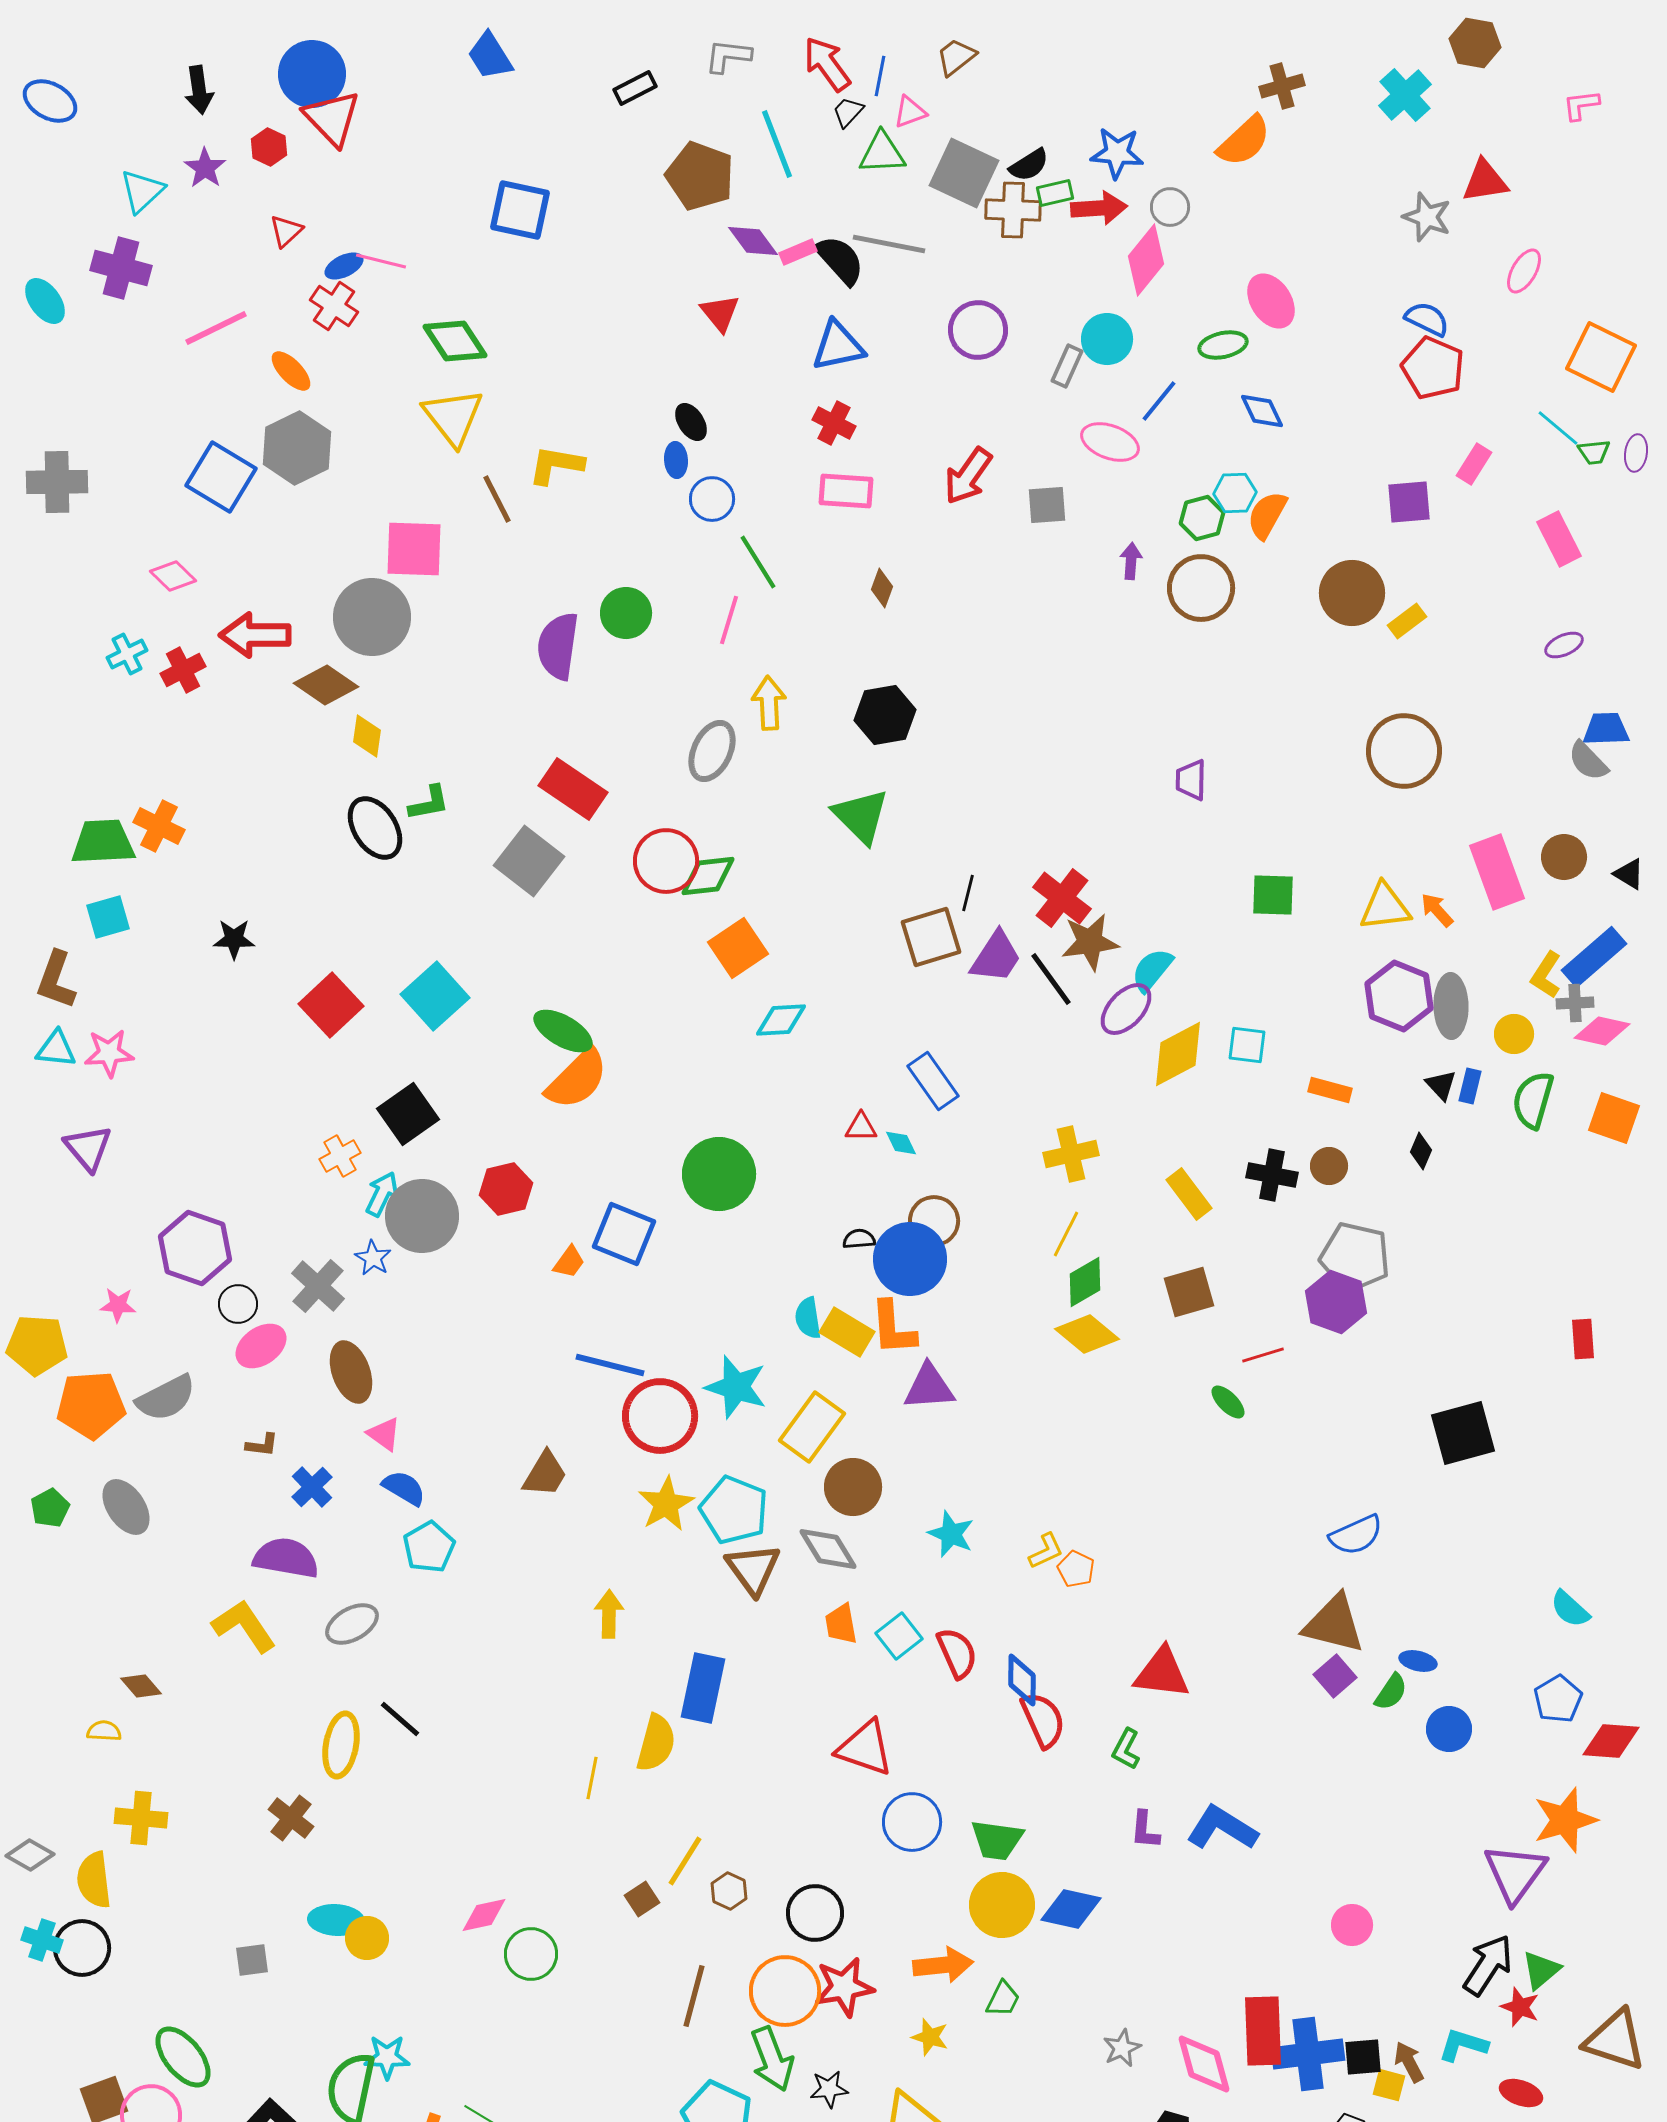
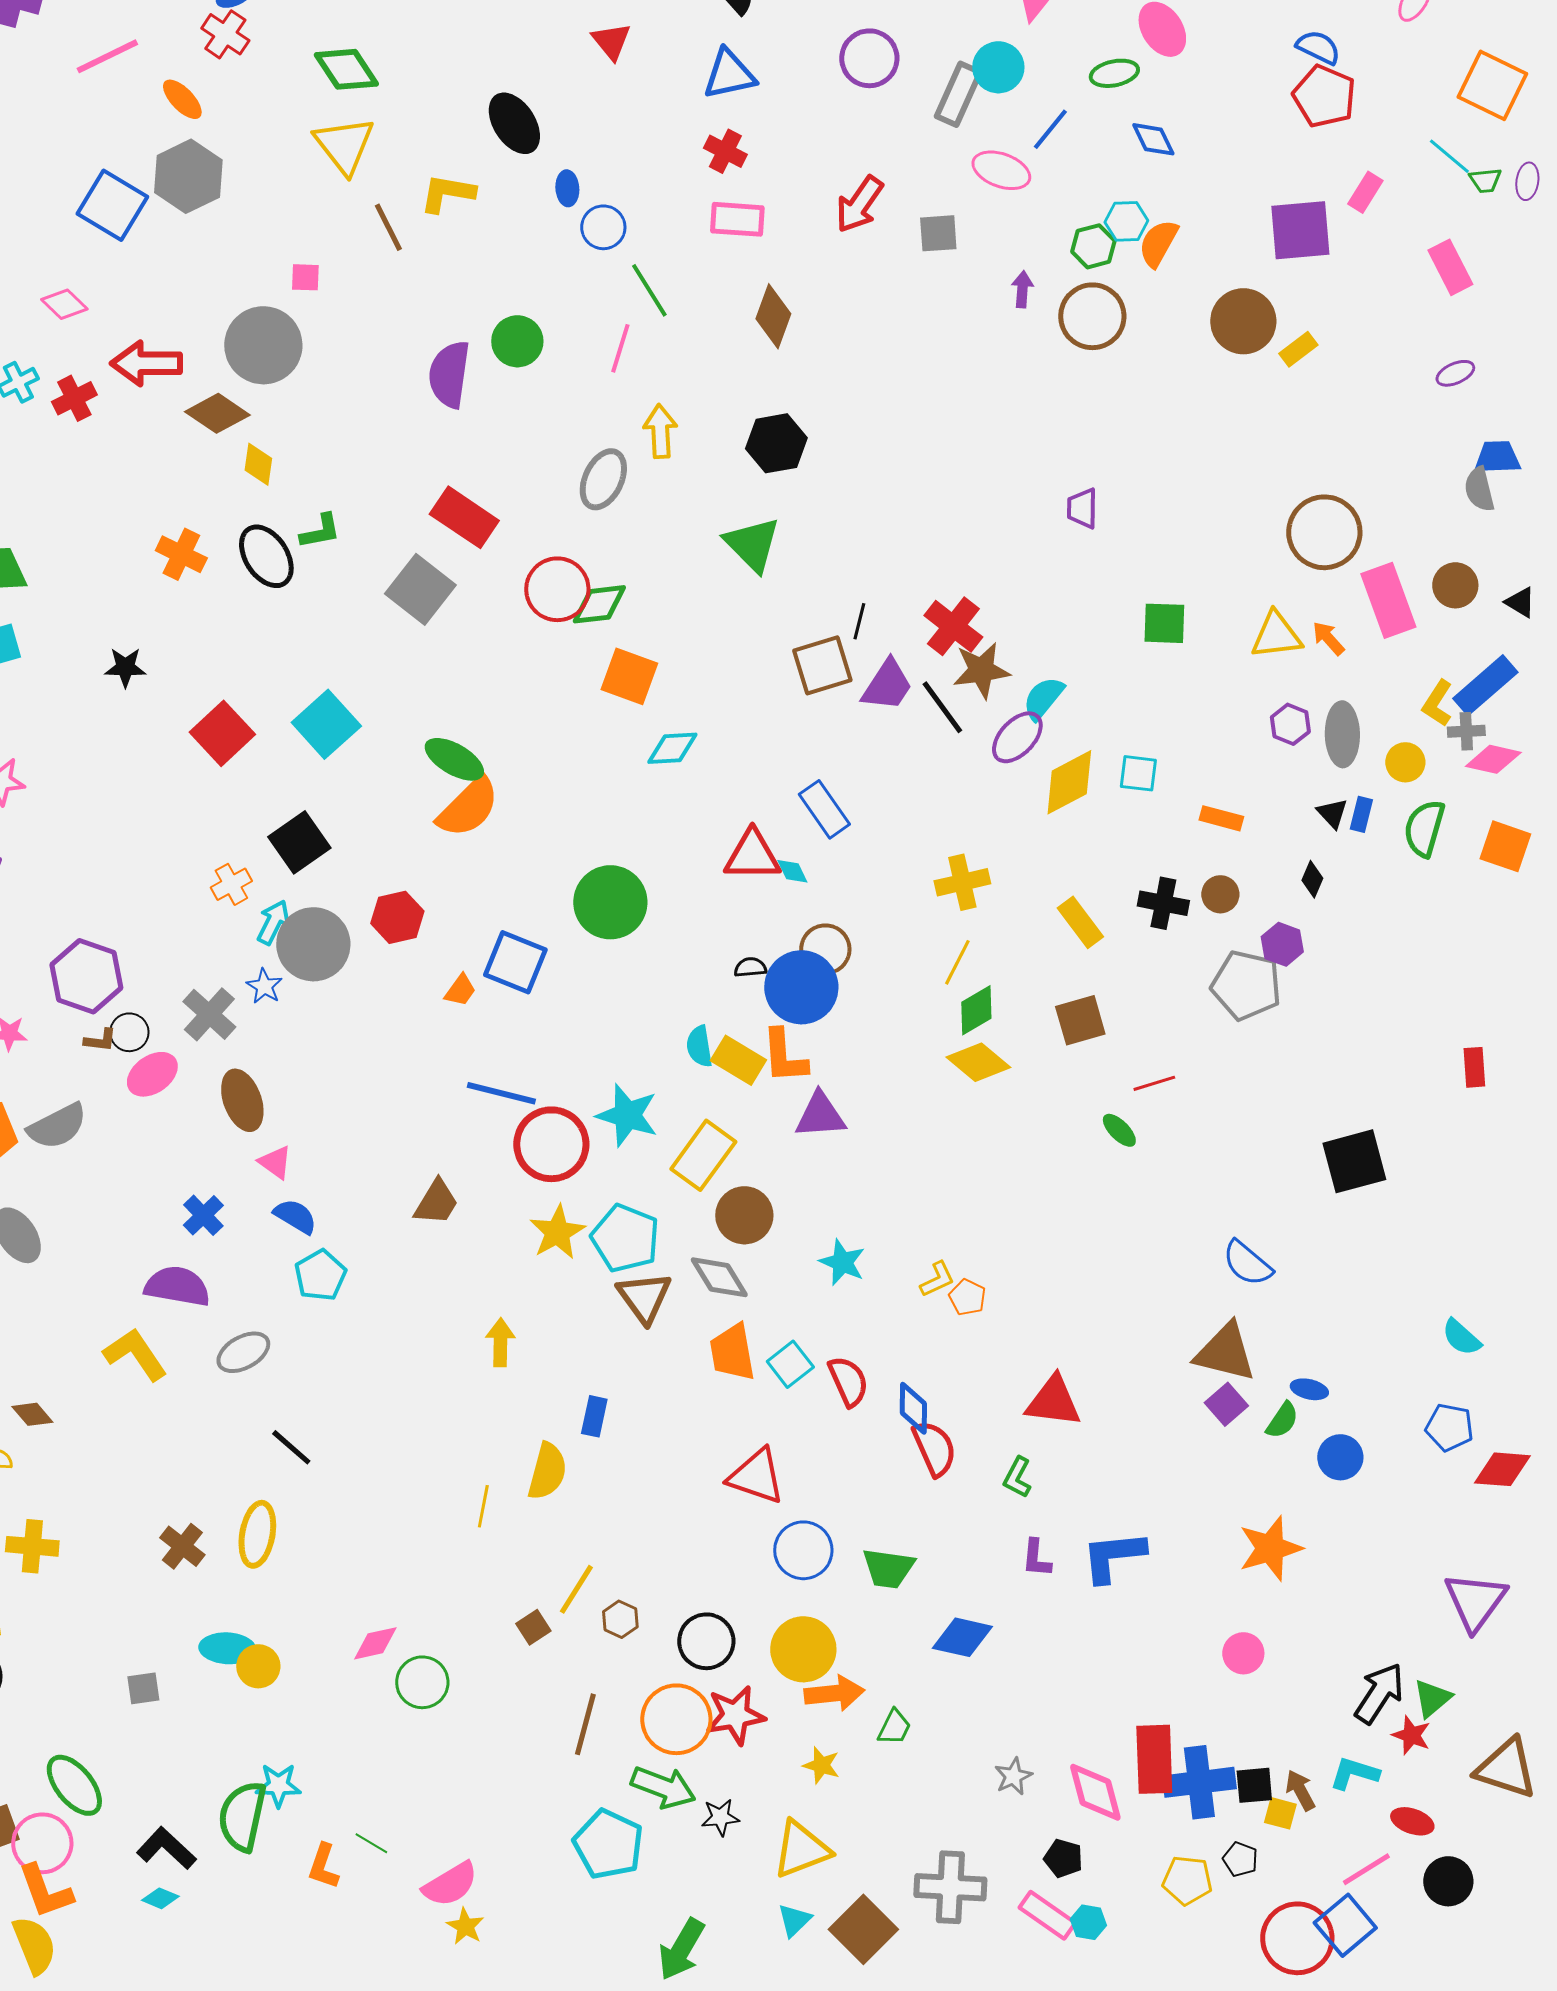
gray rectangle: (1067, 366) -> (958, 94), size x1.5
black ellipse: (691, 422) -> (514, 123), moved, size x1.6
purple square: (1409, 502) -> (1300, 230), size x1.4
pink square: (414, 549) -> (305, 277), size x0.5
brown diamond: (882, 588) -> (773, 316), size x1.6
brown circle: (1404, 751) -> (1324, 532), moved
gray semicircle: (1588, 761) -> (1479, 489), turned 30
orange cross: (159, 826) -> (181, 554), moved
orange square: (738, 948) -> (629, 676), turned -36
purple hexagon: (1399, 996) -> (1290, 724), size x0.6
red triangle: (861, 1127) -> (752, 855), size x1.8
purple hexagon: (1336, 1302) -> (1282, 944), moved, size x0.7
brown L-shape: (262, 1445) -> (100, 1040), moved
blue semicircle: (1356, 1535) -> (1247, 1263), turned 64
orange trapezoid: (841, 1624) -> (732, 1352), size x1.4
blue rectangle: (703, 1688) -> (594, 1416), size x0.6
blue pentagon: (1558, 1699) -> (1449, 1427), turned -30
yellow ellipse: (341, 1745) -> (257, 1534), moved
orange star: (1565, 1820) -> (1270, 1548), moved
blue L-shape: (1222, 1828) -> (1113, 1556), turned -38
purple triangle: (1515, 1873) -> (1475, 1601), moved
yellow circle: (1002, 1905) -> (803, 1649), moved
green arrow: (772, 2059) -> (663, 1787), turned -48

